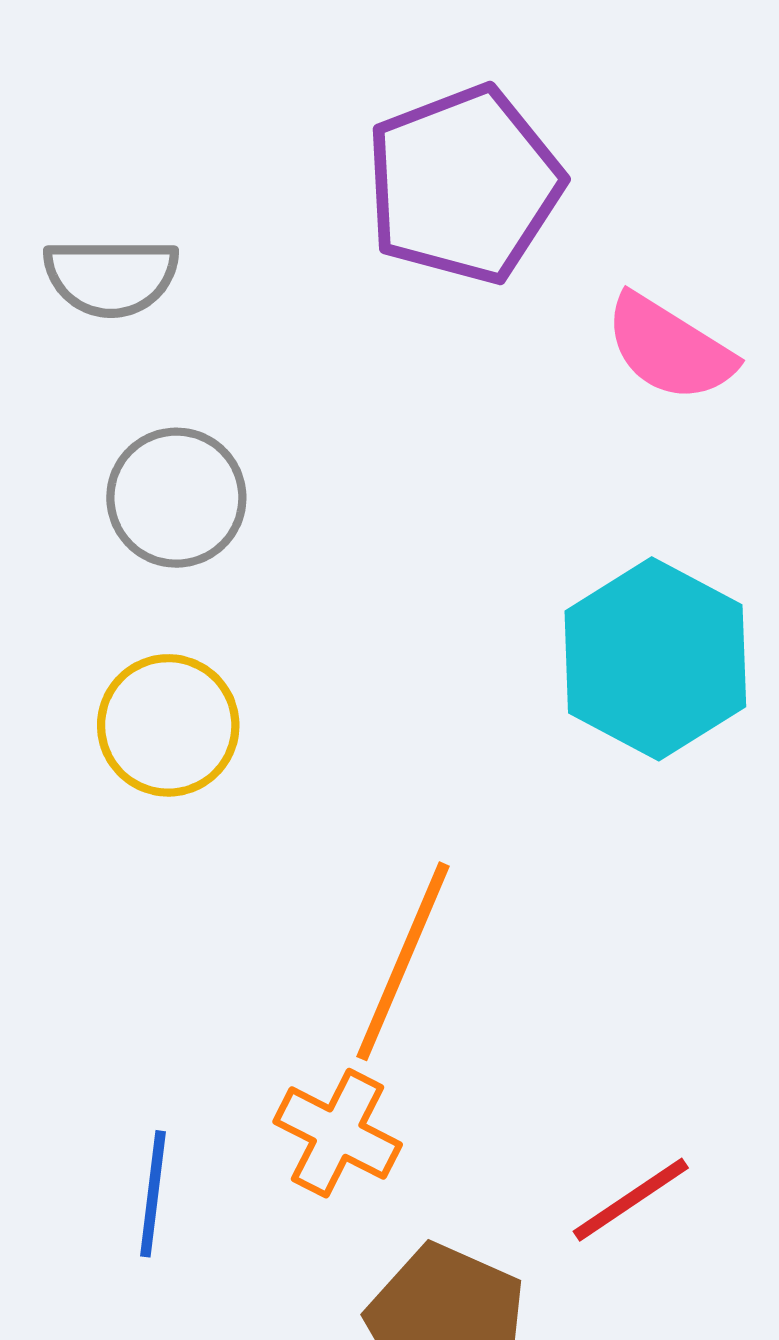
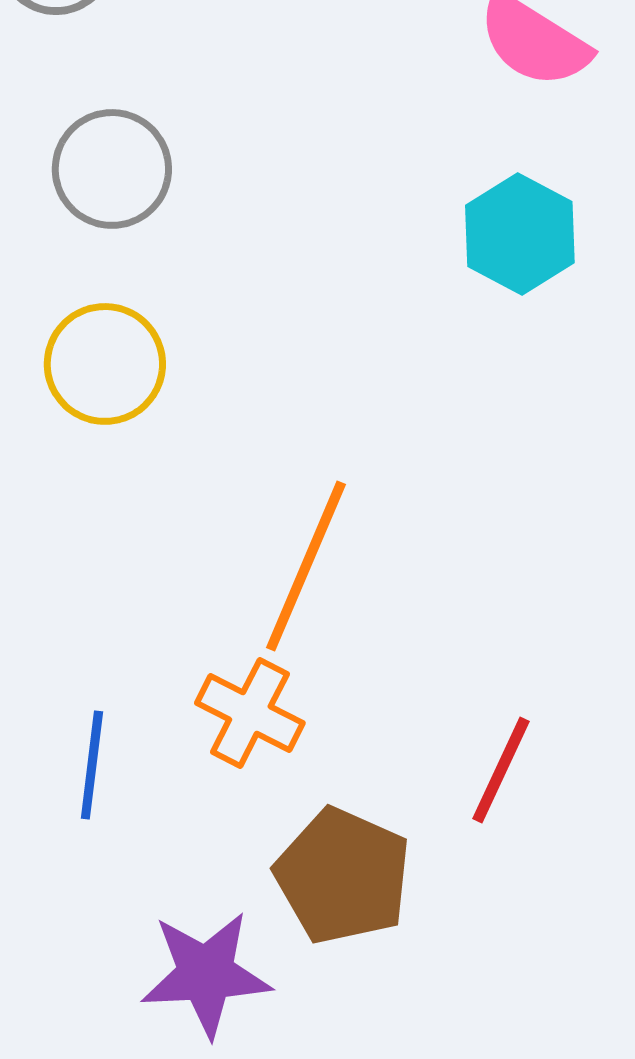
cyan hexagon: (655, 659) -> (520, 234), moved, size x0.7
red line: (631, 1200) -> (501, 770), turned -31

